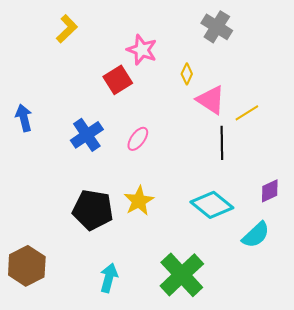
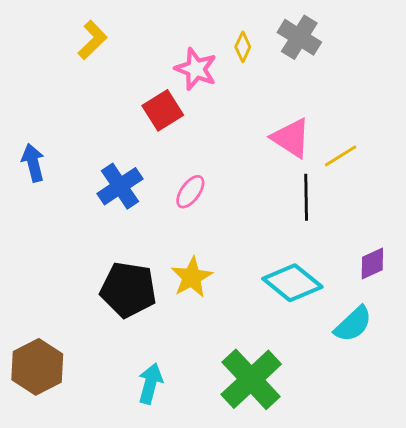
yellow diamond: (187, 74) -> (243, 47), moved

